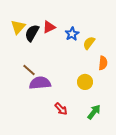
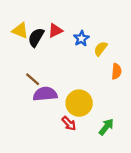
yellow triangle: (18, 27) -> (20, 31), turned -49
yellow circle: (85, 82) -> (79, 103), moved, size x1.5

